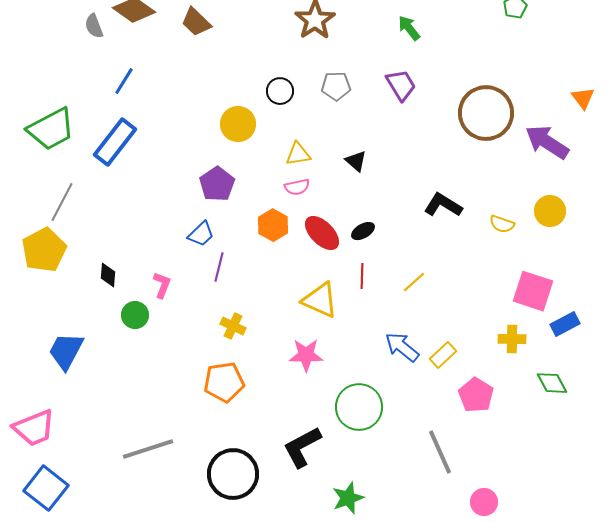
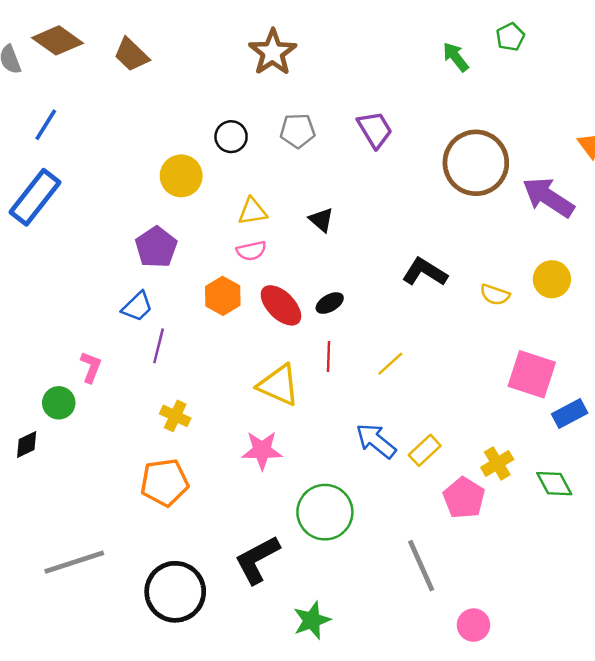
green arrow: (409, 28) -> (456, 57), moved
black diamond: (108, 275) -> (27, 444), moved, turned 60
yellow cross: (512, 339) -> (497, 463), moved, turned -32

